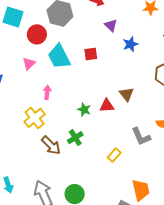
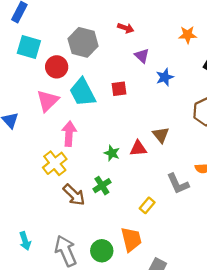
pink triangle: (29, 64) -> (48, 101), size x1.5
pink arrow: (47, 92) -> (69, 134), size x1.5
orange trapezoid: (141, 190) -> (131, 239), moved

